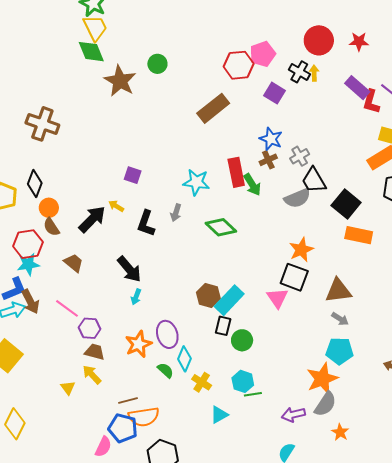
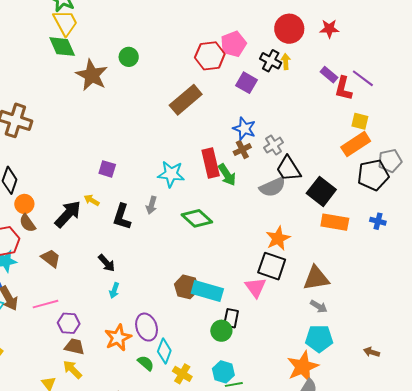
purple rectangle: (357, 88) -> (329, 75), size x0.7
black arrow: (129, 269) -> (107, 263), size x0.7
cyan rectangle: (229, 300) -> (207, 291), turned 64
pink line: (67, 308) -> (46, 304), turned -50
black rectangle: (223, 326) -> (231, 318), moved

